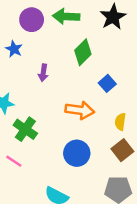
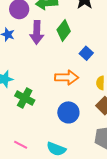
purple arrow: (43, 73) -> (37, 32), moved, size x1.6
pink line: (14, 161) -> (21, 145), moved

